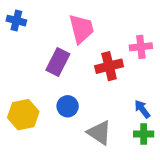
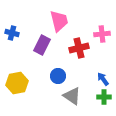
blue cross: (16, 21) -> (12, 33), moved
blue circle: (68, 106) -> (58, 76), moved

